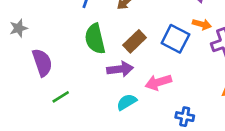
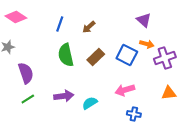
purple arrow: (120, 69) -> (64, 96), moved
pink arrow: (158, 82) -> (125, 90), moved
green line: (61, 97) -> (28, 99), moved

